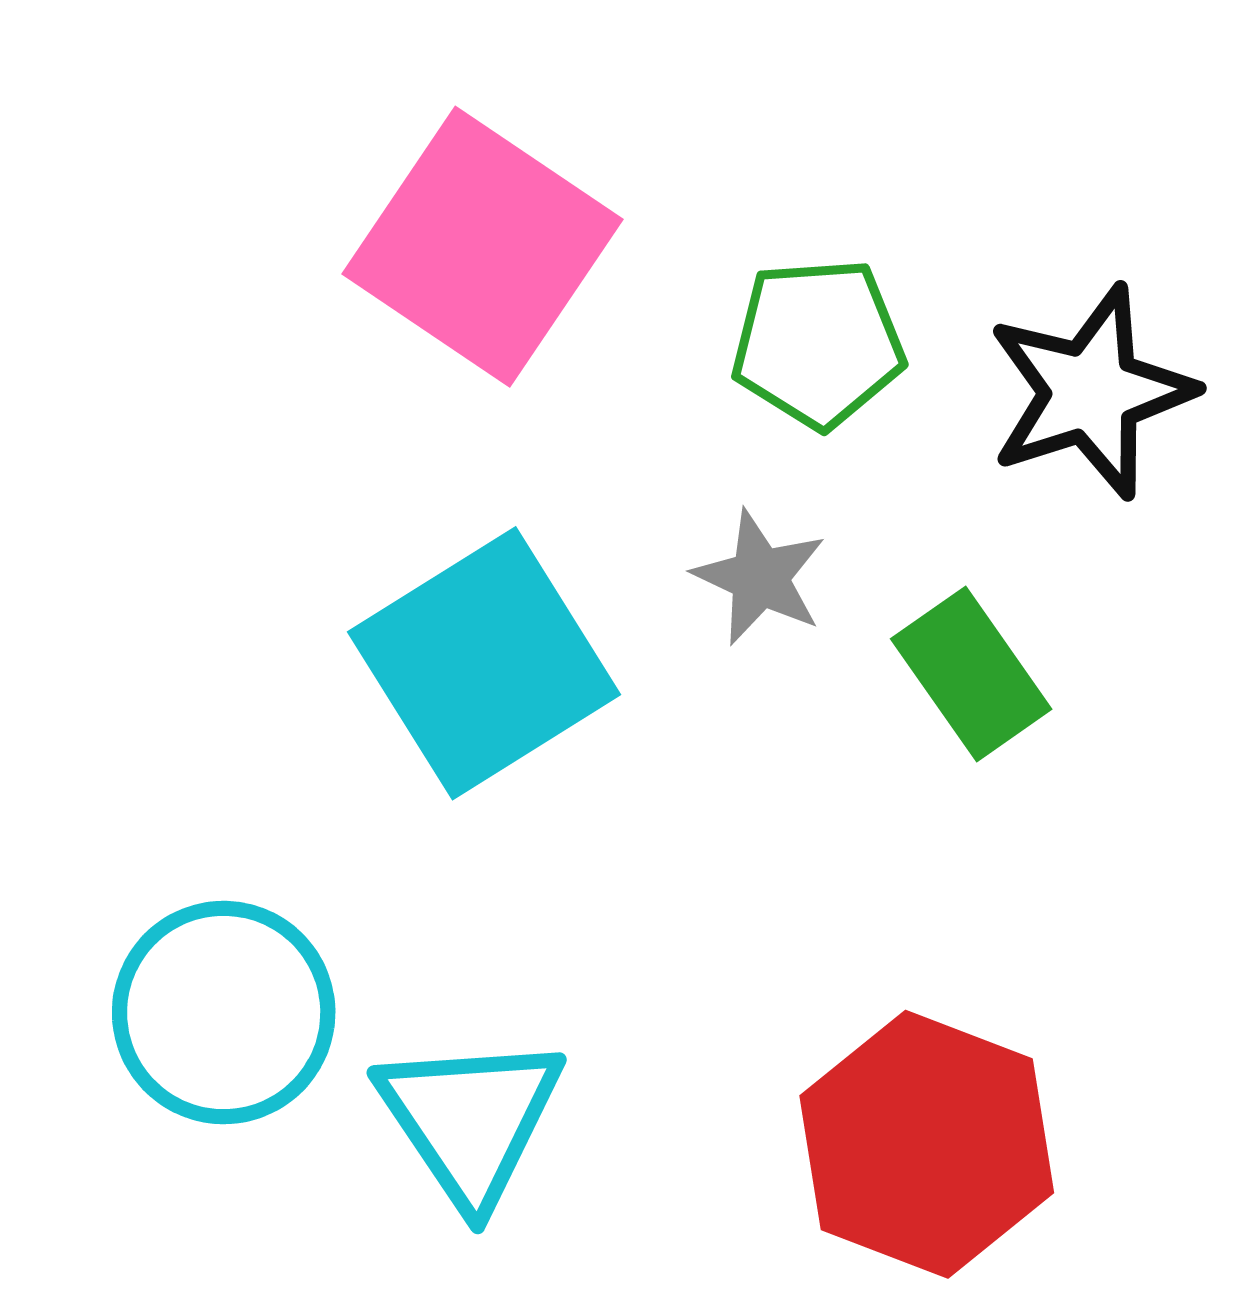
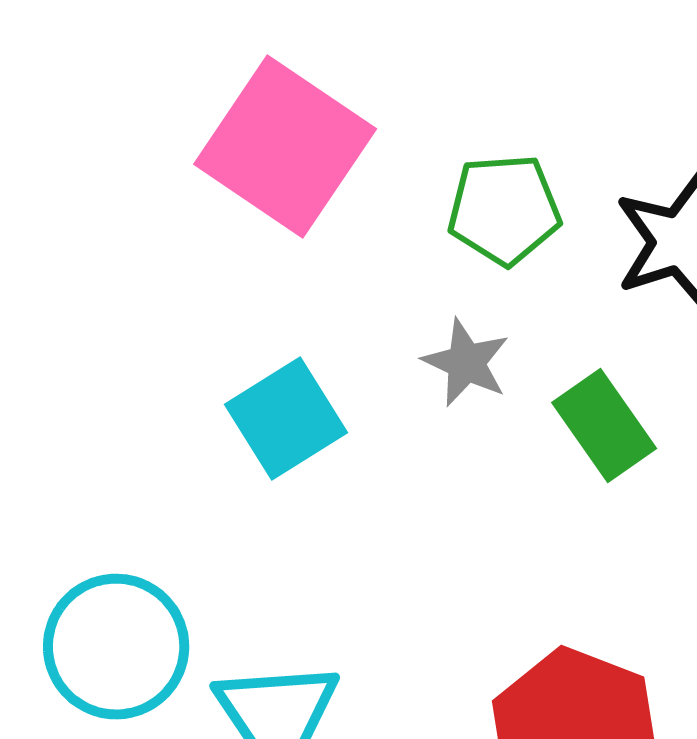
cyan square: (484, 663) -> (286, 419), size x0.7

